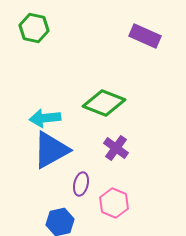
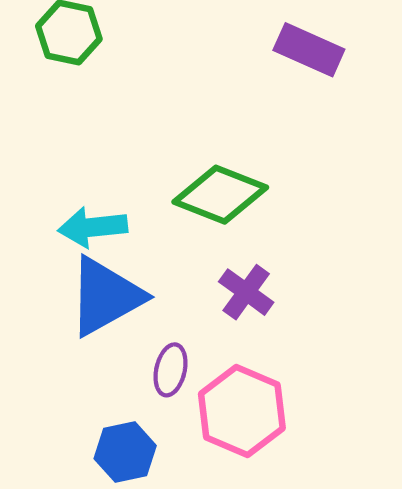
pink hexagon: (114, 203) -> (242, 411), size x1.4

